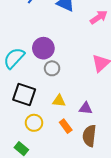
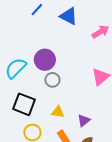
purple triangle: (86, 108) -> (84, 120), turned -48

